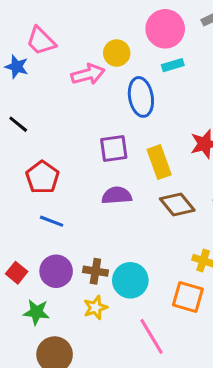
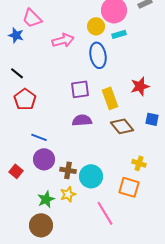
yellow circle: (117, 53) -> (96, 26), moved
red pentagon: (42, 177) -> (25, 99), moved
purple circle: (56, 271) -> (44, 159), moved
green star: (36, 312) -> (46, 199), moved, turned -30

